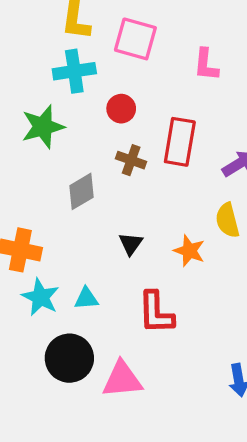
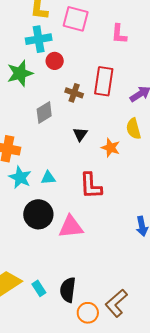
red circle: (121, 109) -> (55, 61), moved
black triangle: (131, 244) -> (80, 134), moved

